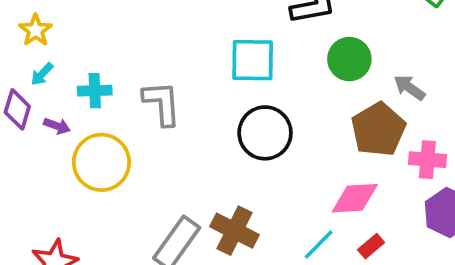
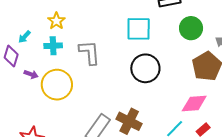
yellow star: (36, 30) -> (56, 21), moved
purple arrow: (57, 126) -> (31, 74), moved

